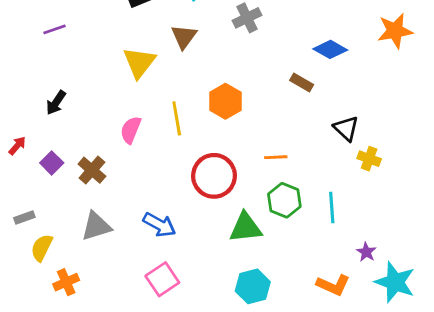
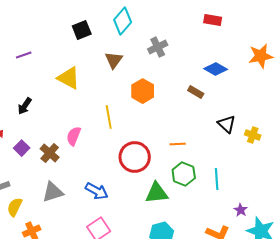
yellow triangle: (139, 62) -> (69, 78), moved, turned -40
orange hexagon: (225, 101) -> (143, 91), moved
pink semicircle: (131, 130) -> (74, 136), moved
yellow cross: (369, 159) -> (253, 135), moved

